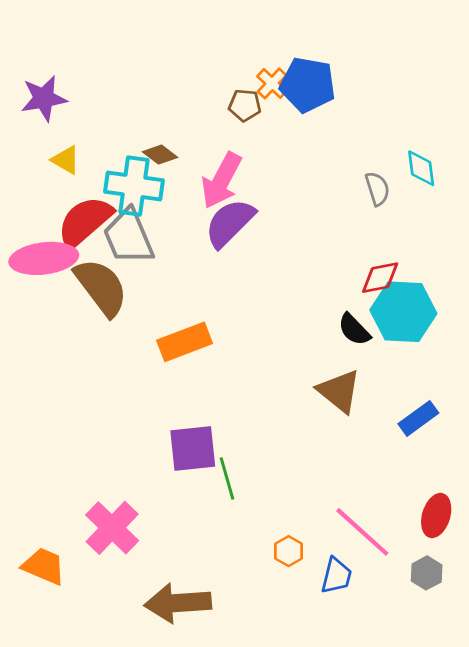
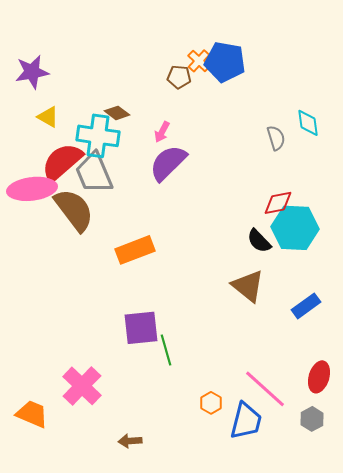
pink arrow: (222, 180) -> (162, 132), size x0.5
blue trapezoid: (336, 576) -> (246, 421), size x1.4
brown arrow: (178, 603) -> (130, 441), size x0.5

